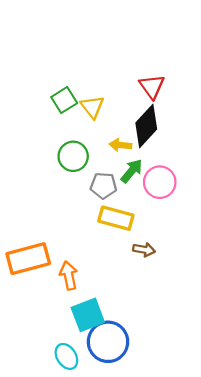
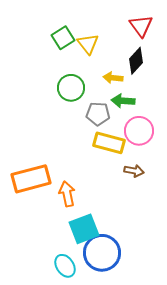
black diamond: (146, 126) -> (136, 61), size x0.7
green arrow: (132, 171) -> (123, 101), turned -125
pink circle: (160, 182) -> (139, 131), moved

